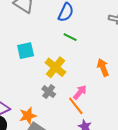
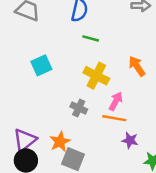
yellow cross: (55, 67) -> (96, 76), moved
orange line: (76, 106) -> (114, 118), turned -30

